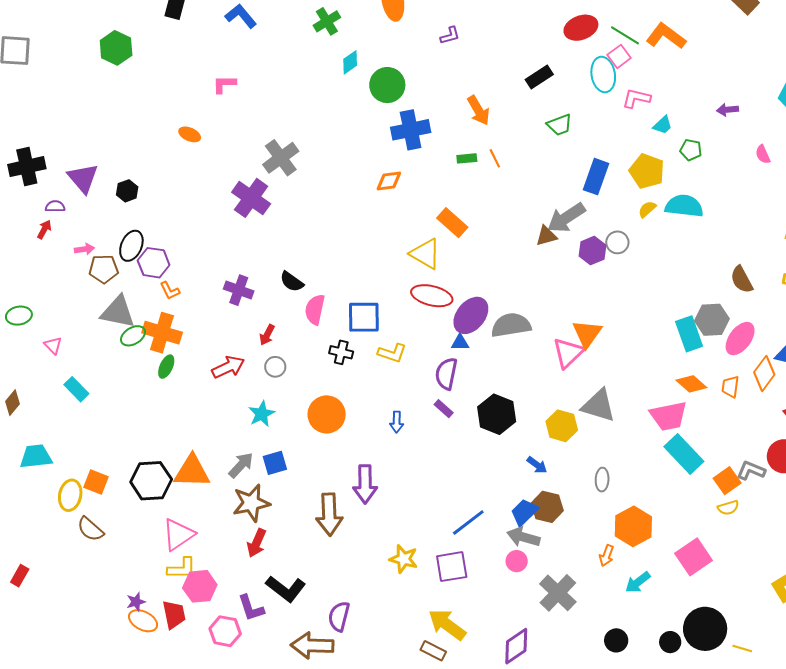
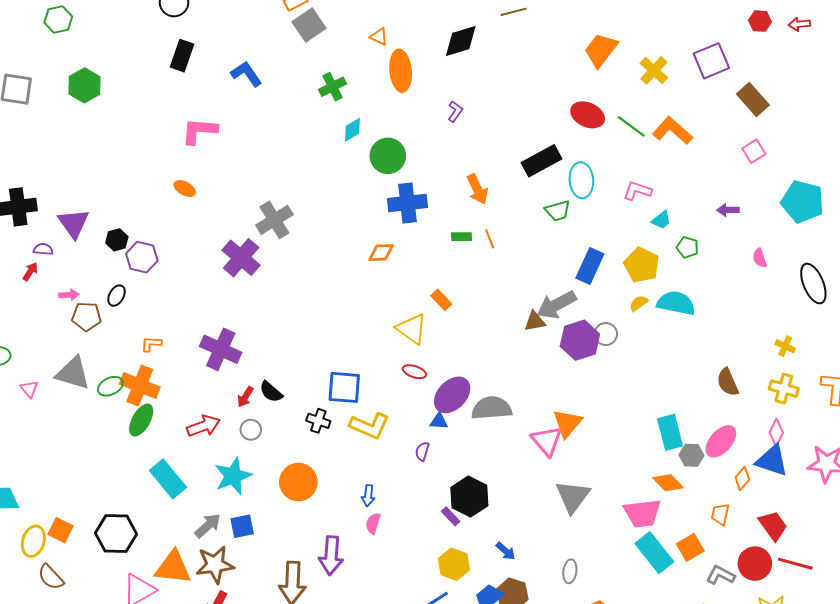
red ellipse: (581, 28) -> (588, 115), turned 40
purple L-shape: (450, 36) -> (455, 112), turned -45
green hexagon: (116, 48) -> (84, 85), moved
pink square: (619, 56) -> (754, 151), moved
cyan ellipse: (603, 75) -> (581, 180), moved
black rectangle: (539, 77) -> (541, 161), size x1.4
pink L-shape: (224, 84) -> (199, 131), moved, size x1.5
orange rectangle: (452, 223) -> (441, 300), size x0.7
black ellipse: (131, 246) -> (117, 296), size x0.7
purple hexagon: (592, 251) -> (580, 340), size x1.4
purple hexagon: (154, 263) -> (142, 257), moved
black semicircle: (292, 282) -> (271, 392), moved
purple cross: (239, 290) -> (221, 349), size x1.4
orange L-shape: (170, 291) -> (151, 344), turned 115
red ellipse: (432, 296) -> (414, 372), size x0.6
pink semicircle: (315, 310) -> (373, 523), moved, size x0.7
gray triangle: (118, 312) -> (73, 373), moved
gray hexagon: (712, 320) -> (691, 455), moved, size x0.7
yellow L-shape: (392, 353) -> (370, 426), size x1.4
pink triangle: (568, 353) -> (547, 441), turned -32
green ellipse: (166, 367) -> (141, 420), size x1.4
orange diamond: (764, 373) -> (742, 479), size x0.7
purple semicircle: (446, 374) -> (422, 451), size x0.6
orange trapezoid: (730, 387) -> (720, 514), moved
cyan rectangle: (76, 389) -> (168, 479), moved, size x1.5
gray triangle: (599, 406) -> (573, 497), turned 45
purple rectangle: (444, 409) -> (451, 516), moved
cyan star: (262, 414) -> (233, 476), size x1.4
yellow hexagon: (562, 426) -> (454, 564), moved
orange triangle: (192, 471) -> (173, 567), moved
orange square: (727, 481) -> (690, 547), moved

